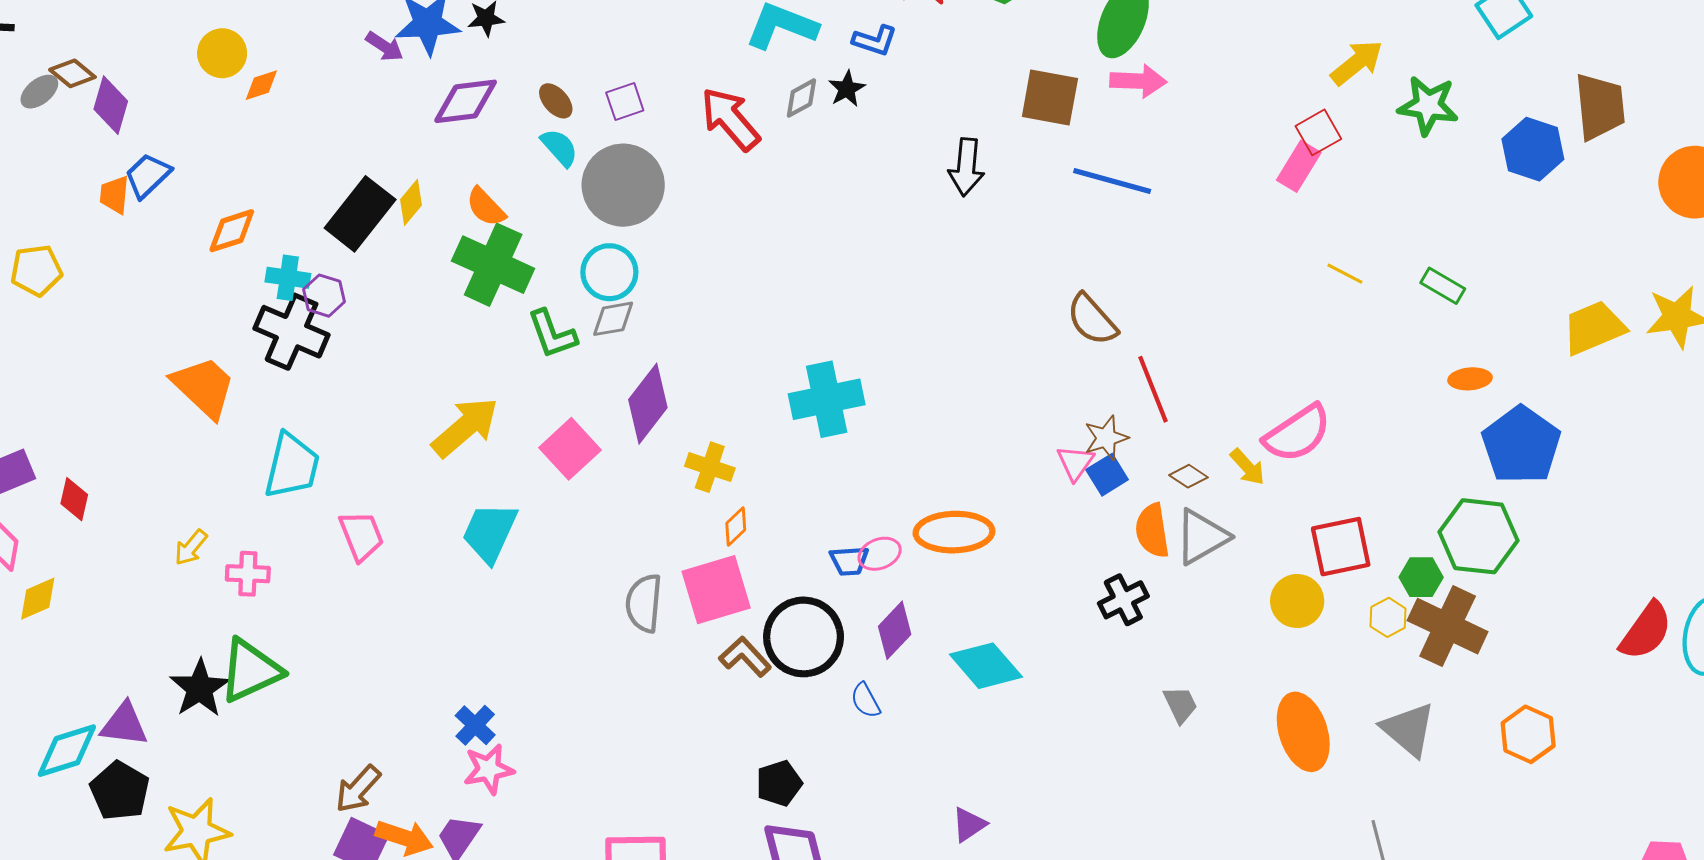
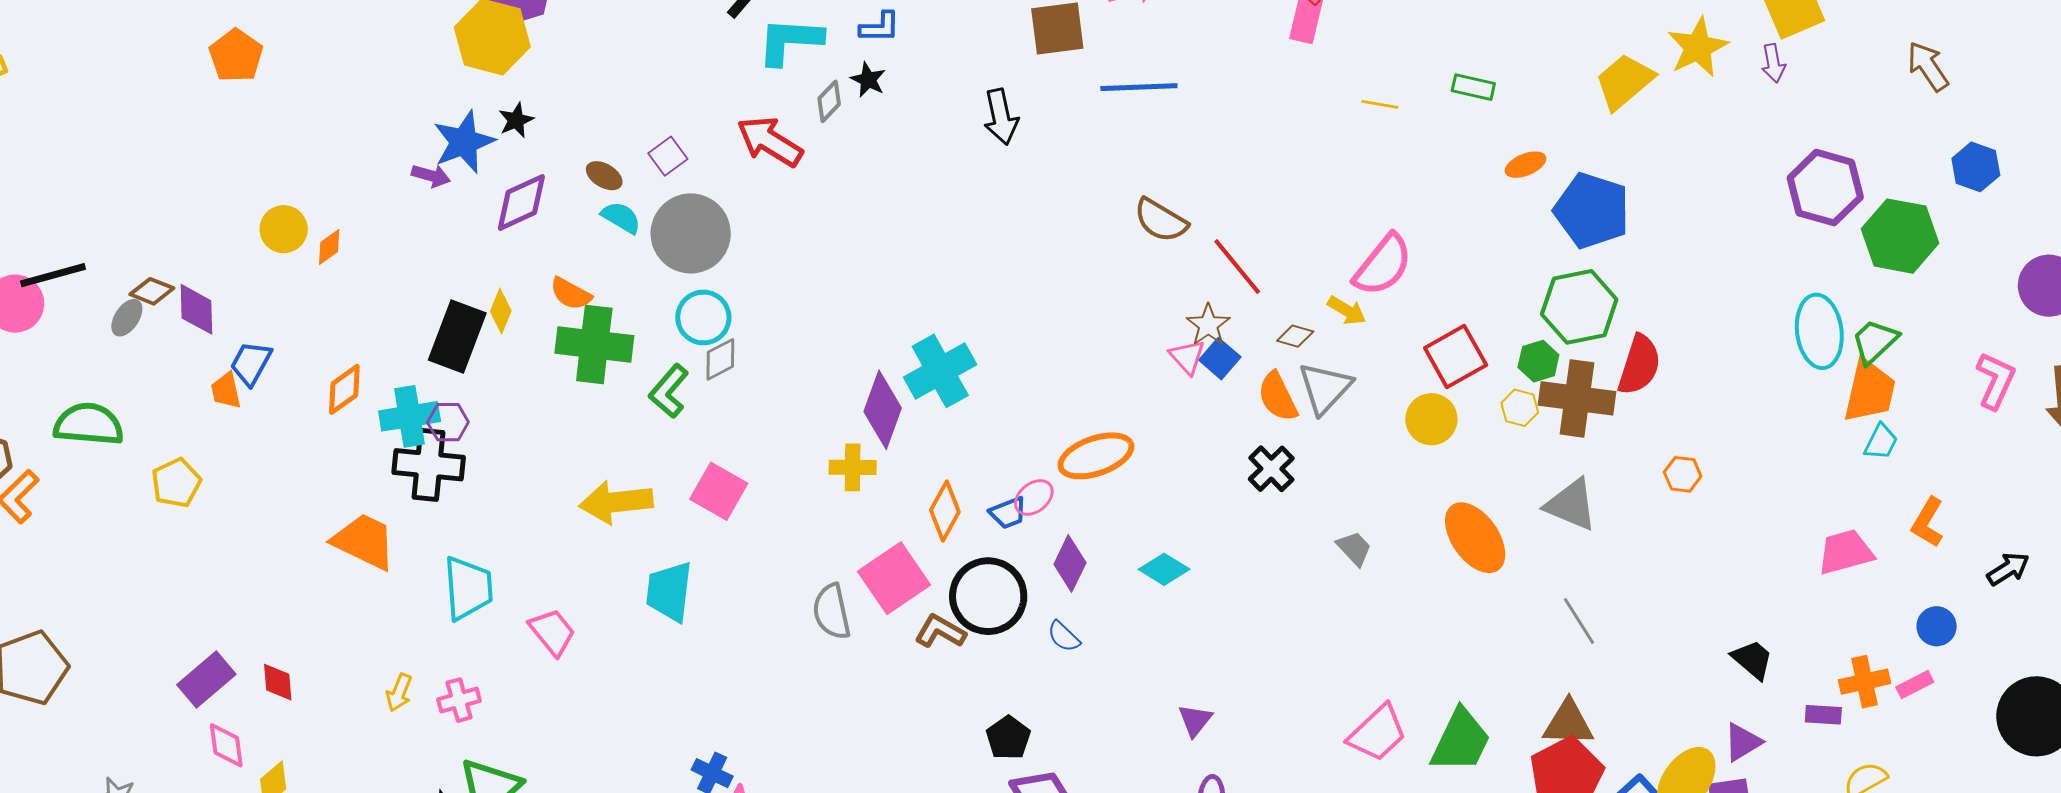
cyan cross: (288, 278) -> (410, 416), size x1.4
green L-shape: (552, 334) -> (669, 391), turned 78
purple diamond: (648, 404) -> (883, 410), moved
yellow arrow: (465, 427) -> (616, 502), turned -128
orange diamond: (736, 526) -> (945, 511), moved, size x1.5
red semicircle: (1646, 631) -> (1639, 365), moved
cyan diamond: (986, 666) -> (1164, 569), size x0.7
orange hexagon: (1528, 734) -> (1683, 474), size x0.7

